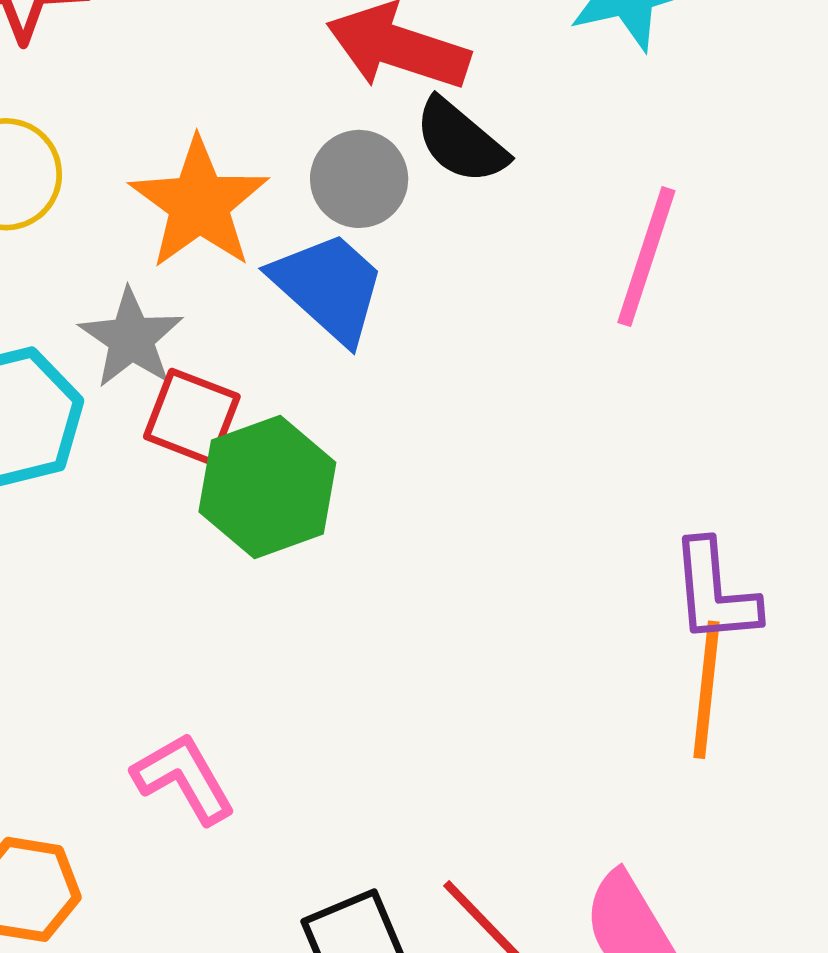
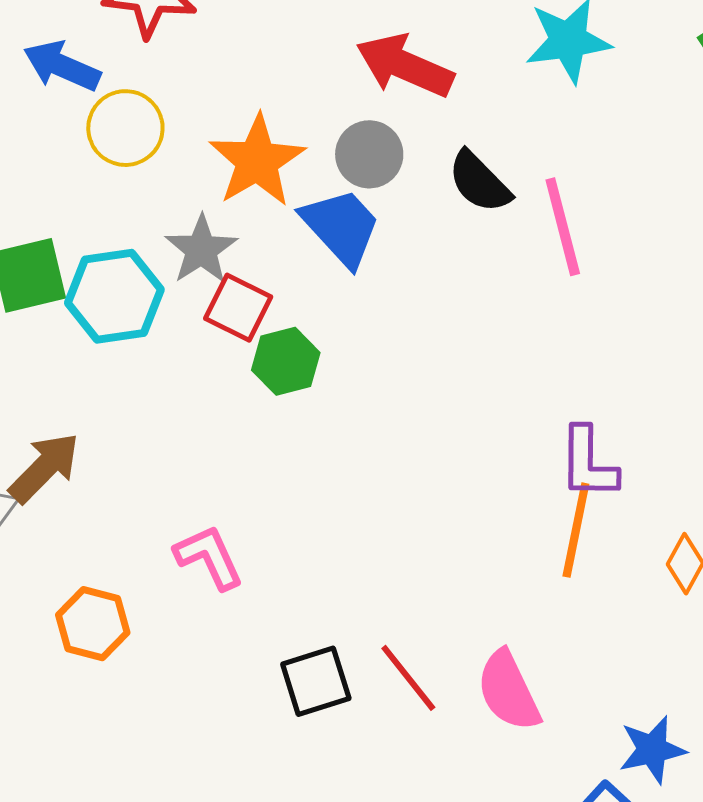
black semicircle: (461, 141) -> (479, 182), moved
pink line: (646, 257) -> (563, 227), turned -38
green hexagon: (267, 487) -> (286, 361), size x0.7

